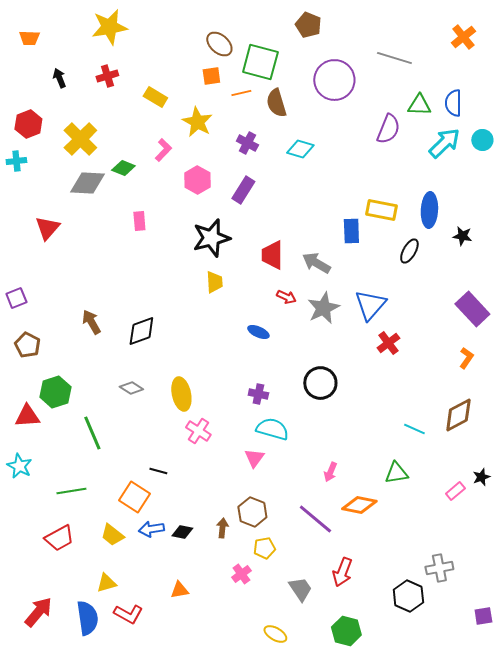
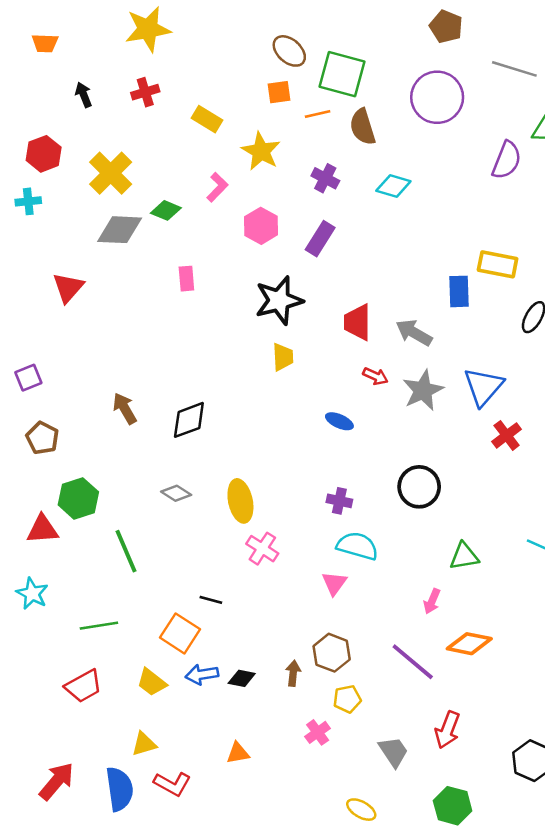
brown pentagon: (308, 25) -> (446, 27), moved
green triangle: (396, 473) -> (464, 556), moved

